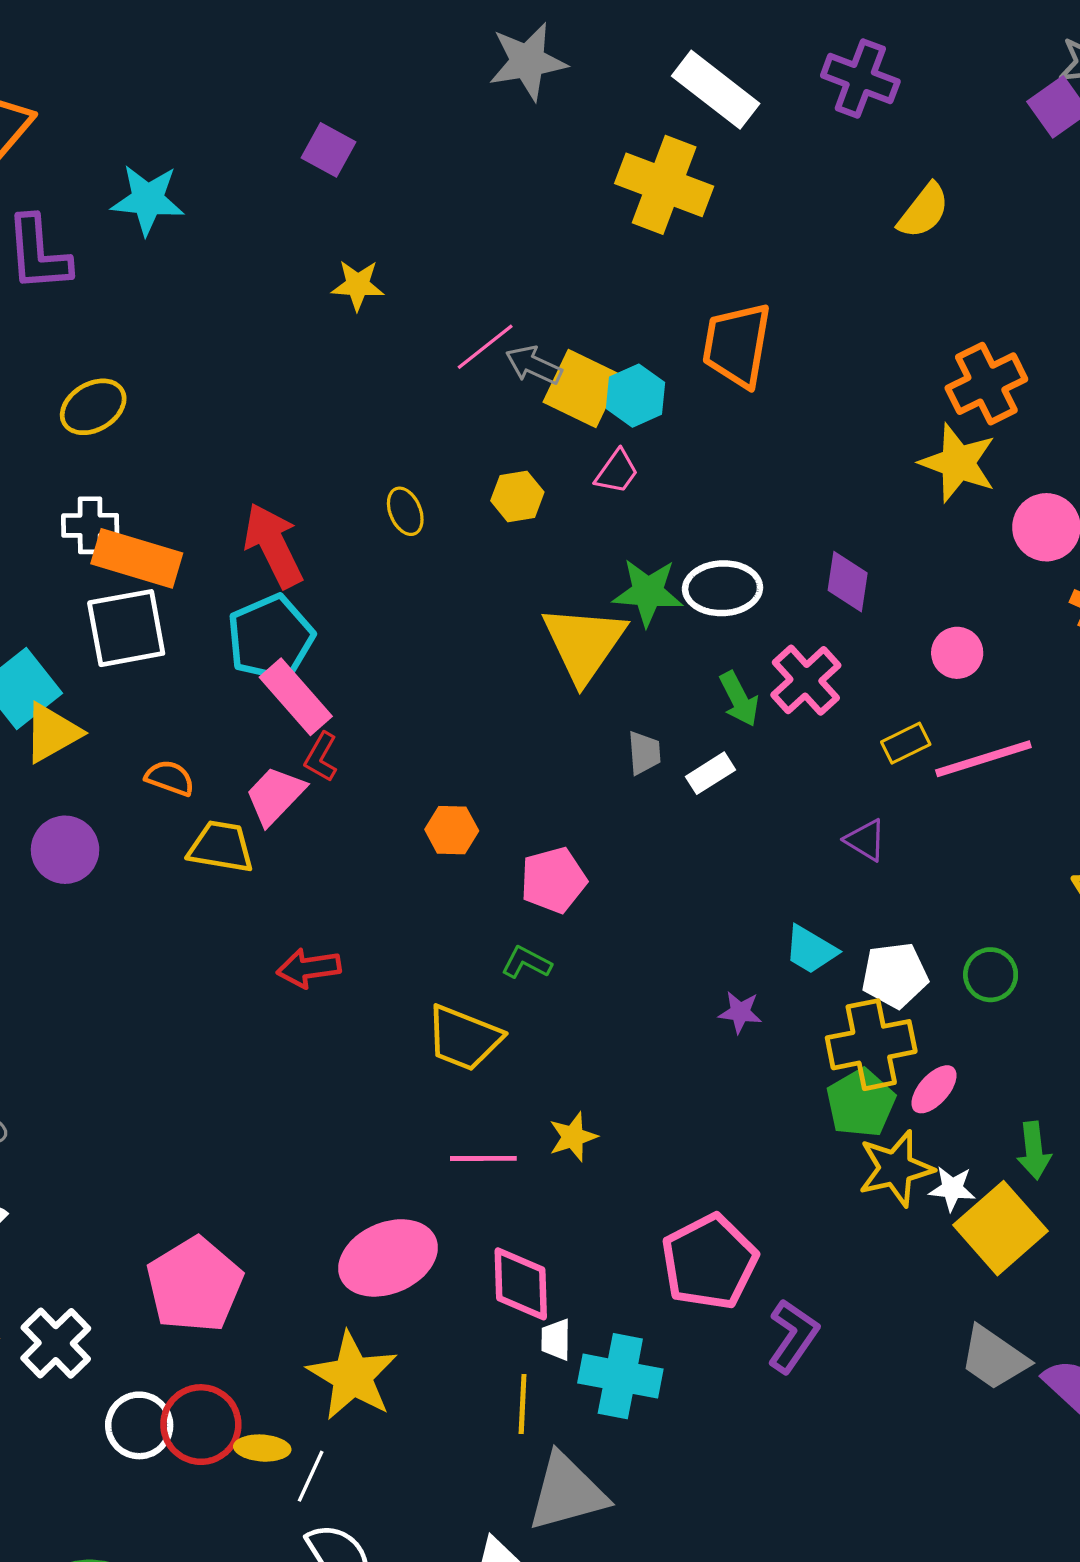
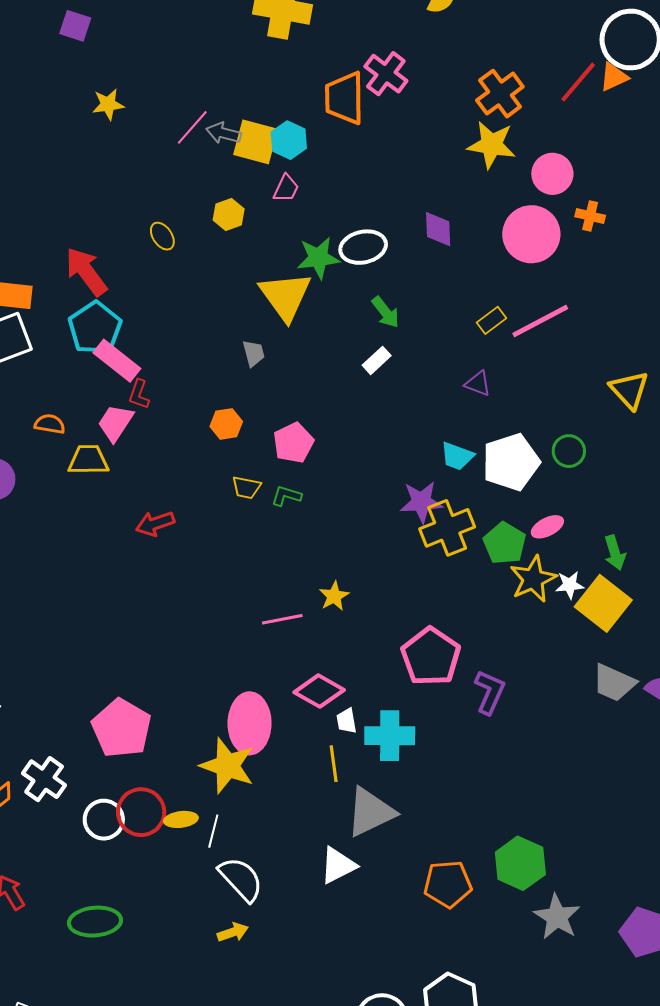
pink circle: (957, 653) -> (531, 234), moved, size x1.8
pink cross: (806, 680) -> (386, 74), moved
gray trapezoid: (644, 753) -> (254, 353), moved
white pentagon: (895, 975) -> (511, 462), size x1.4
purple star: (740, 1012) -> (421, 502), size x1.6
yellow trapezoid: (464, 1038) -> (246, 487), moved, size x0.6
yellow cross: (871, 1045) -> (447, 528), moved
pink ellipse: (934, 1089) -> (547, 527), turned 32
pink ellipse: (388, 1258) -> (250, 723), moved, turned -56
pink diamond: (521, 1284) -> (319, 691), turned -48

